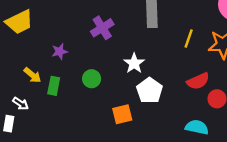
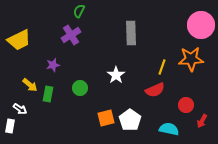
purple cross: (102, 28) -> (71, 35), moved
yellow line: (189, 38) -> (162, 67), moved
red semicircle: (198, 81) -> (155, 90), moved
white pentagon: (150, 91) -> (130, 120), moved

